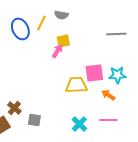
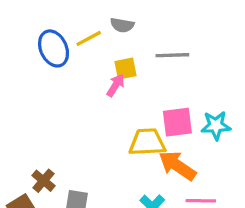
yellow line: (41, 23) -> (89, 38), turned 35
gray line: (116, 34) -> (172, 55), moved
orange arrow: (108, 95) -> (177, 166), moved, size x1.6

